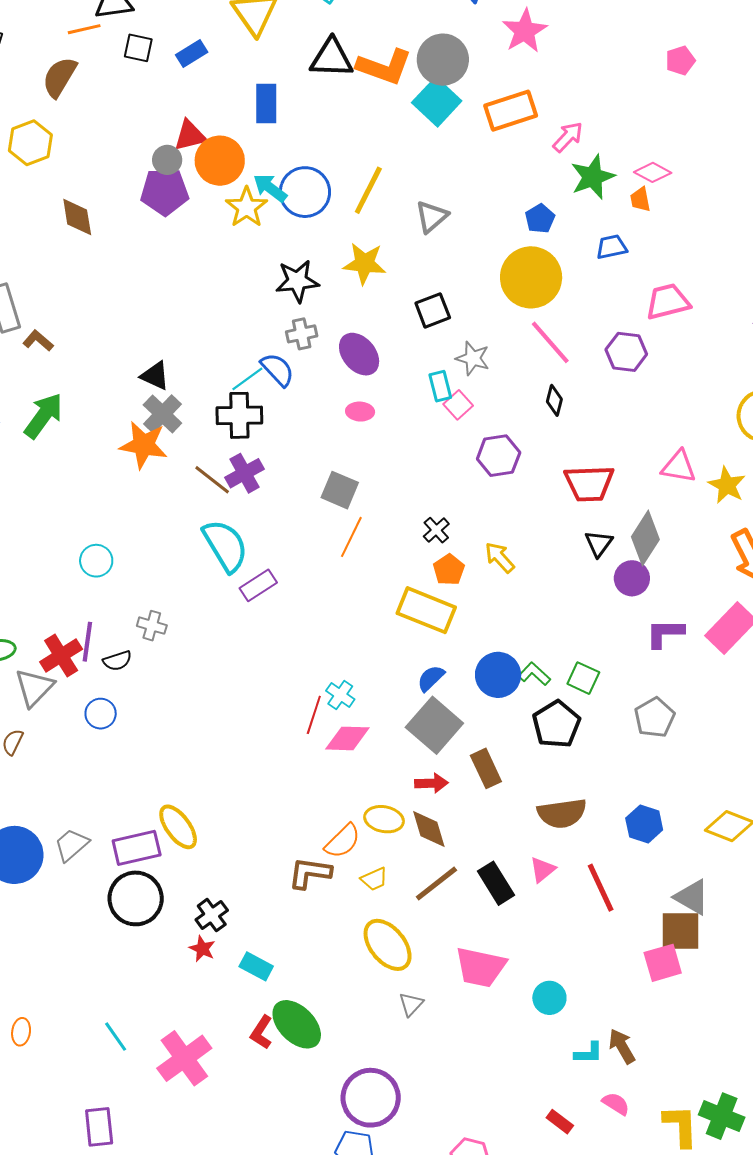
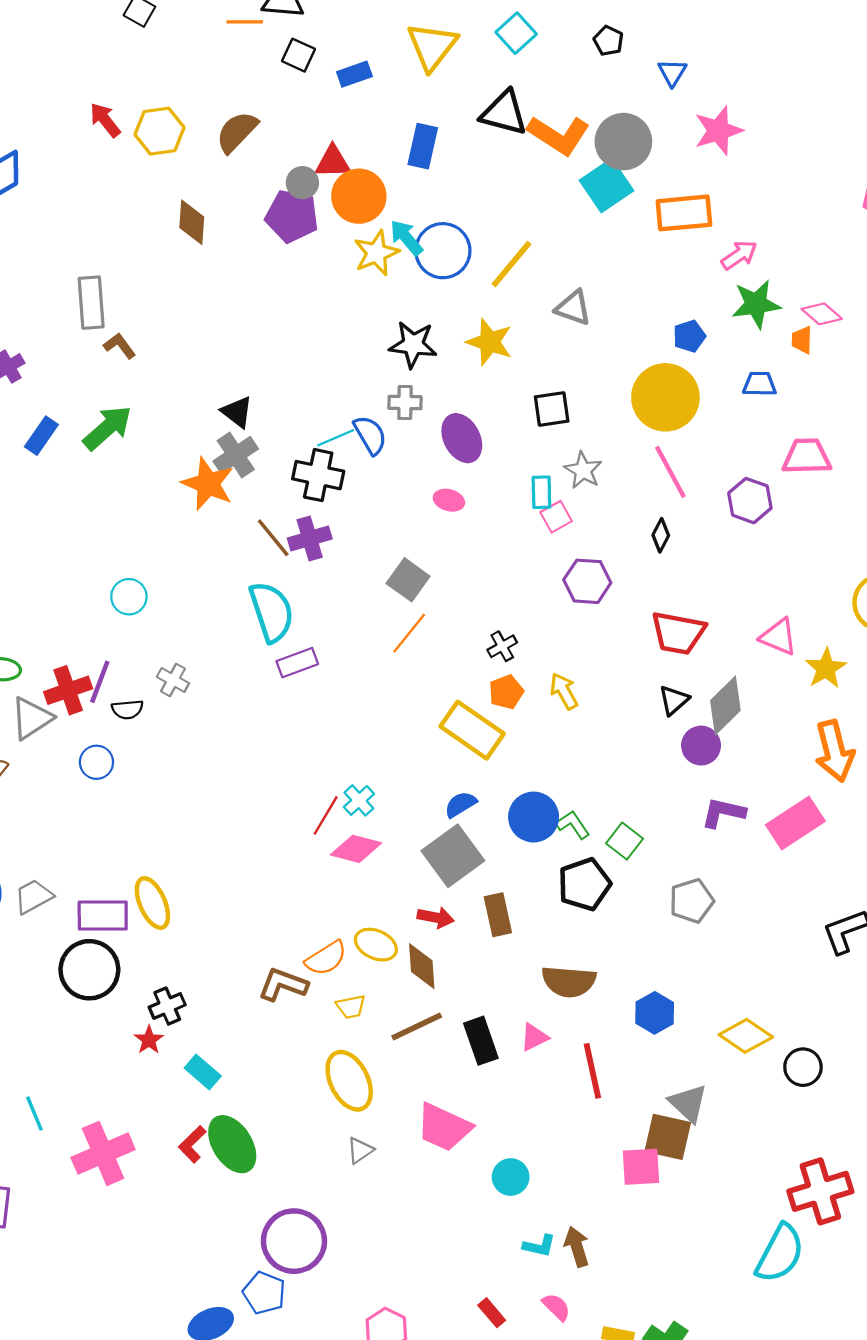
brown semicircle: (60, 77) -> (237, 132), moved
gray triangle: (432, 217) -> (573, 308), turned 48

